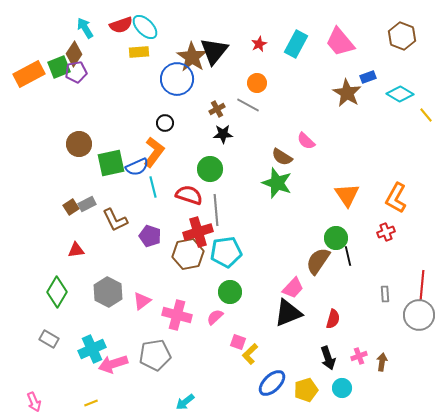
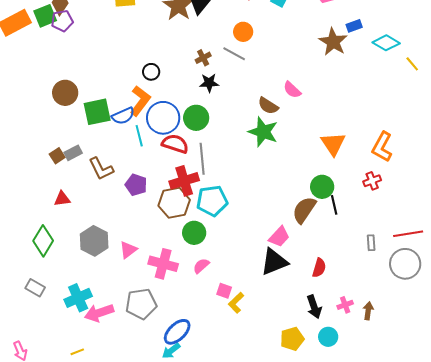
blue circle: (177, 79) -> (163, 118), moved
red line: (422, 285) -> (408, 234), turned 76
green circle: (230, 292) -> (194, 233), moved
blue ellipse: (272, 383) -> (177, 332), moved

